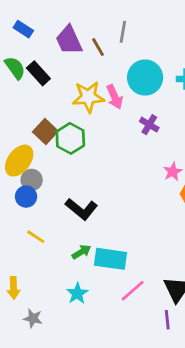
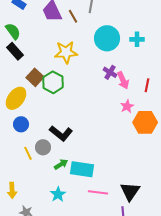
black rectangle: (38, 73) -> (15, 51), moved
pink arrow: (115, 97) -> (123, 80), moved
gray circle: (32, 180) -> (43, 147), moved
yellow line: (36, 237) -> (28, 153), turned 32
pink line: (133, 291) -> (98, 192), turned 48

